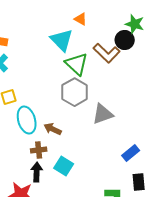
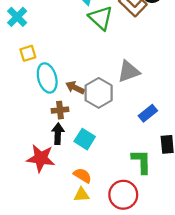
gray hexagon: (75, 92) -> (99, 93), moved
blue rectangle: (131, 153) -> (148, 113), moved
cyan square: (64, 166) -> (85, 139), moved

